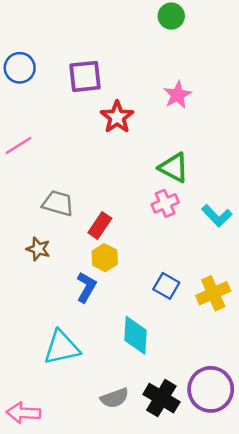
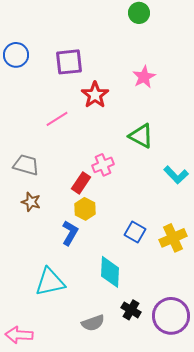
pink line: (18, 145) -> (57, 119), moved
gray trapezoid: (58, 203) -> (26, 165), moved
pink cross: (165, 203) -> (103, 165), moved
black cross: (161, 398) -> (131, 310), moved, size x0.7

